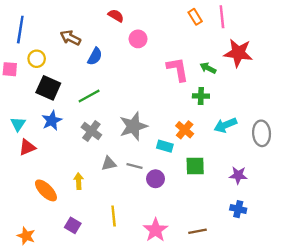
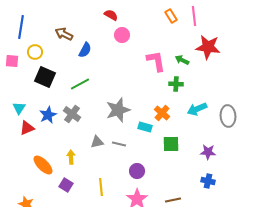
red semicircle: (116, 16) -> (111, 15), moved
blue star: (52, 120) -> (48, 115), moved
gray cross: (91, 131) -> (72, 114), moved
purple circle: (155, 179) -> (137, 171), moved
purple square: (73, 225) -> (66, 185), moved

